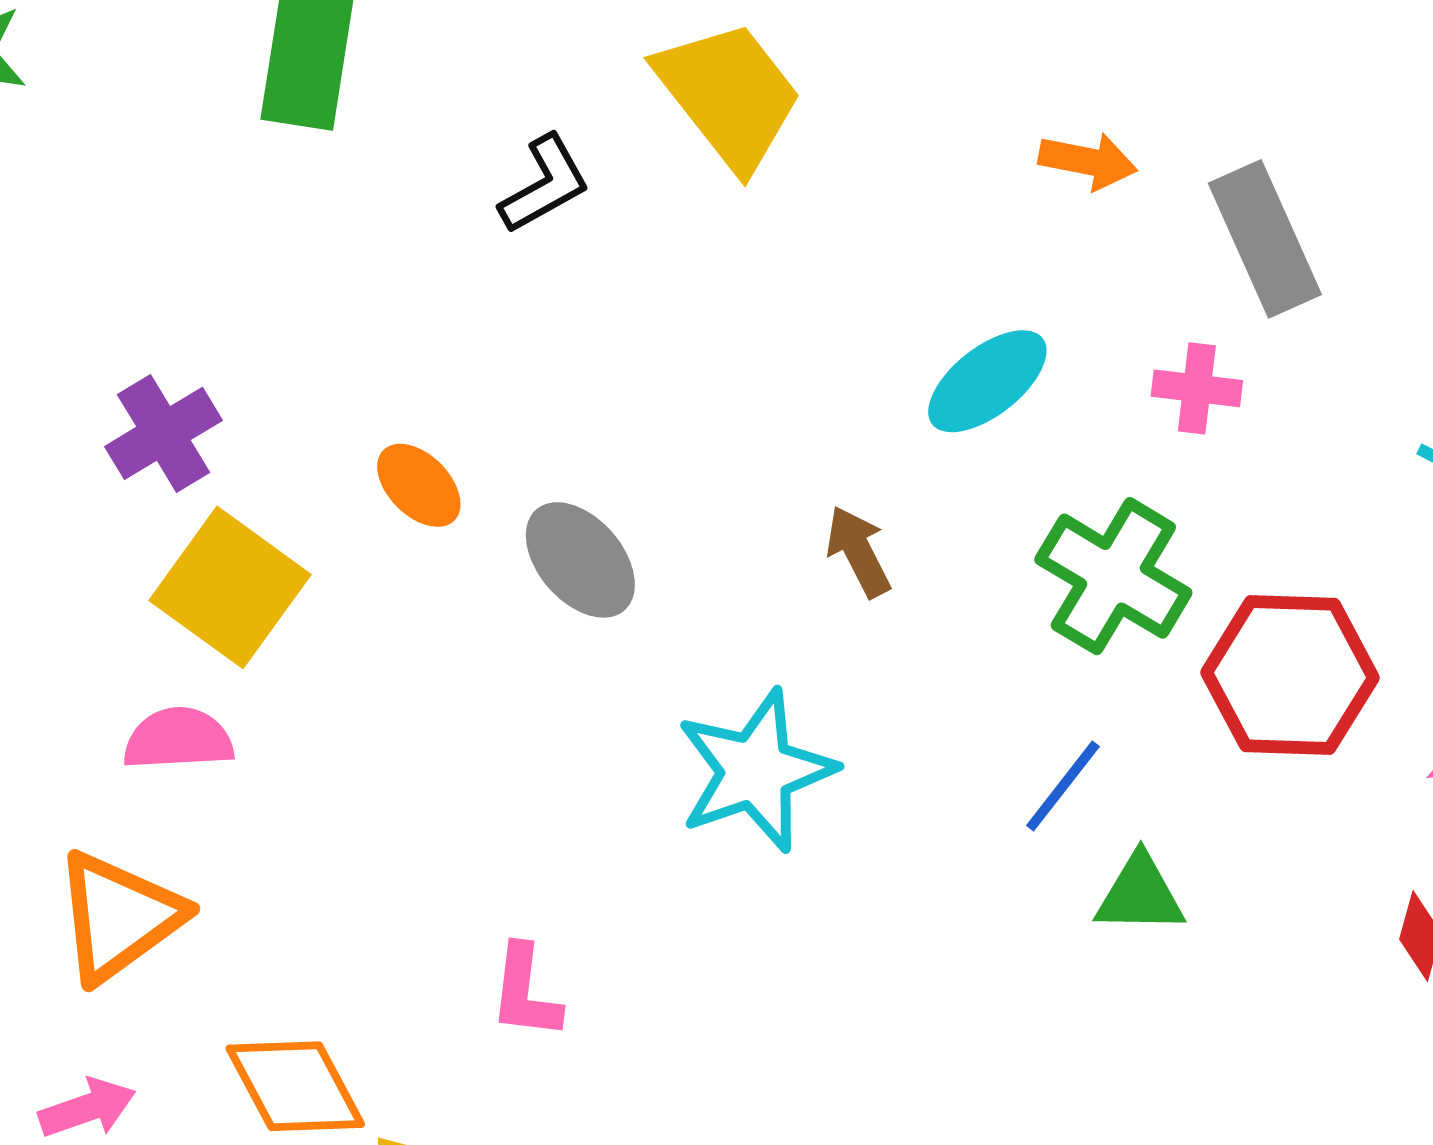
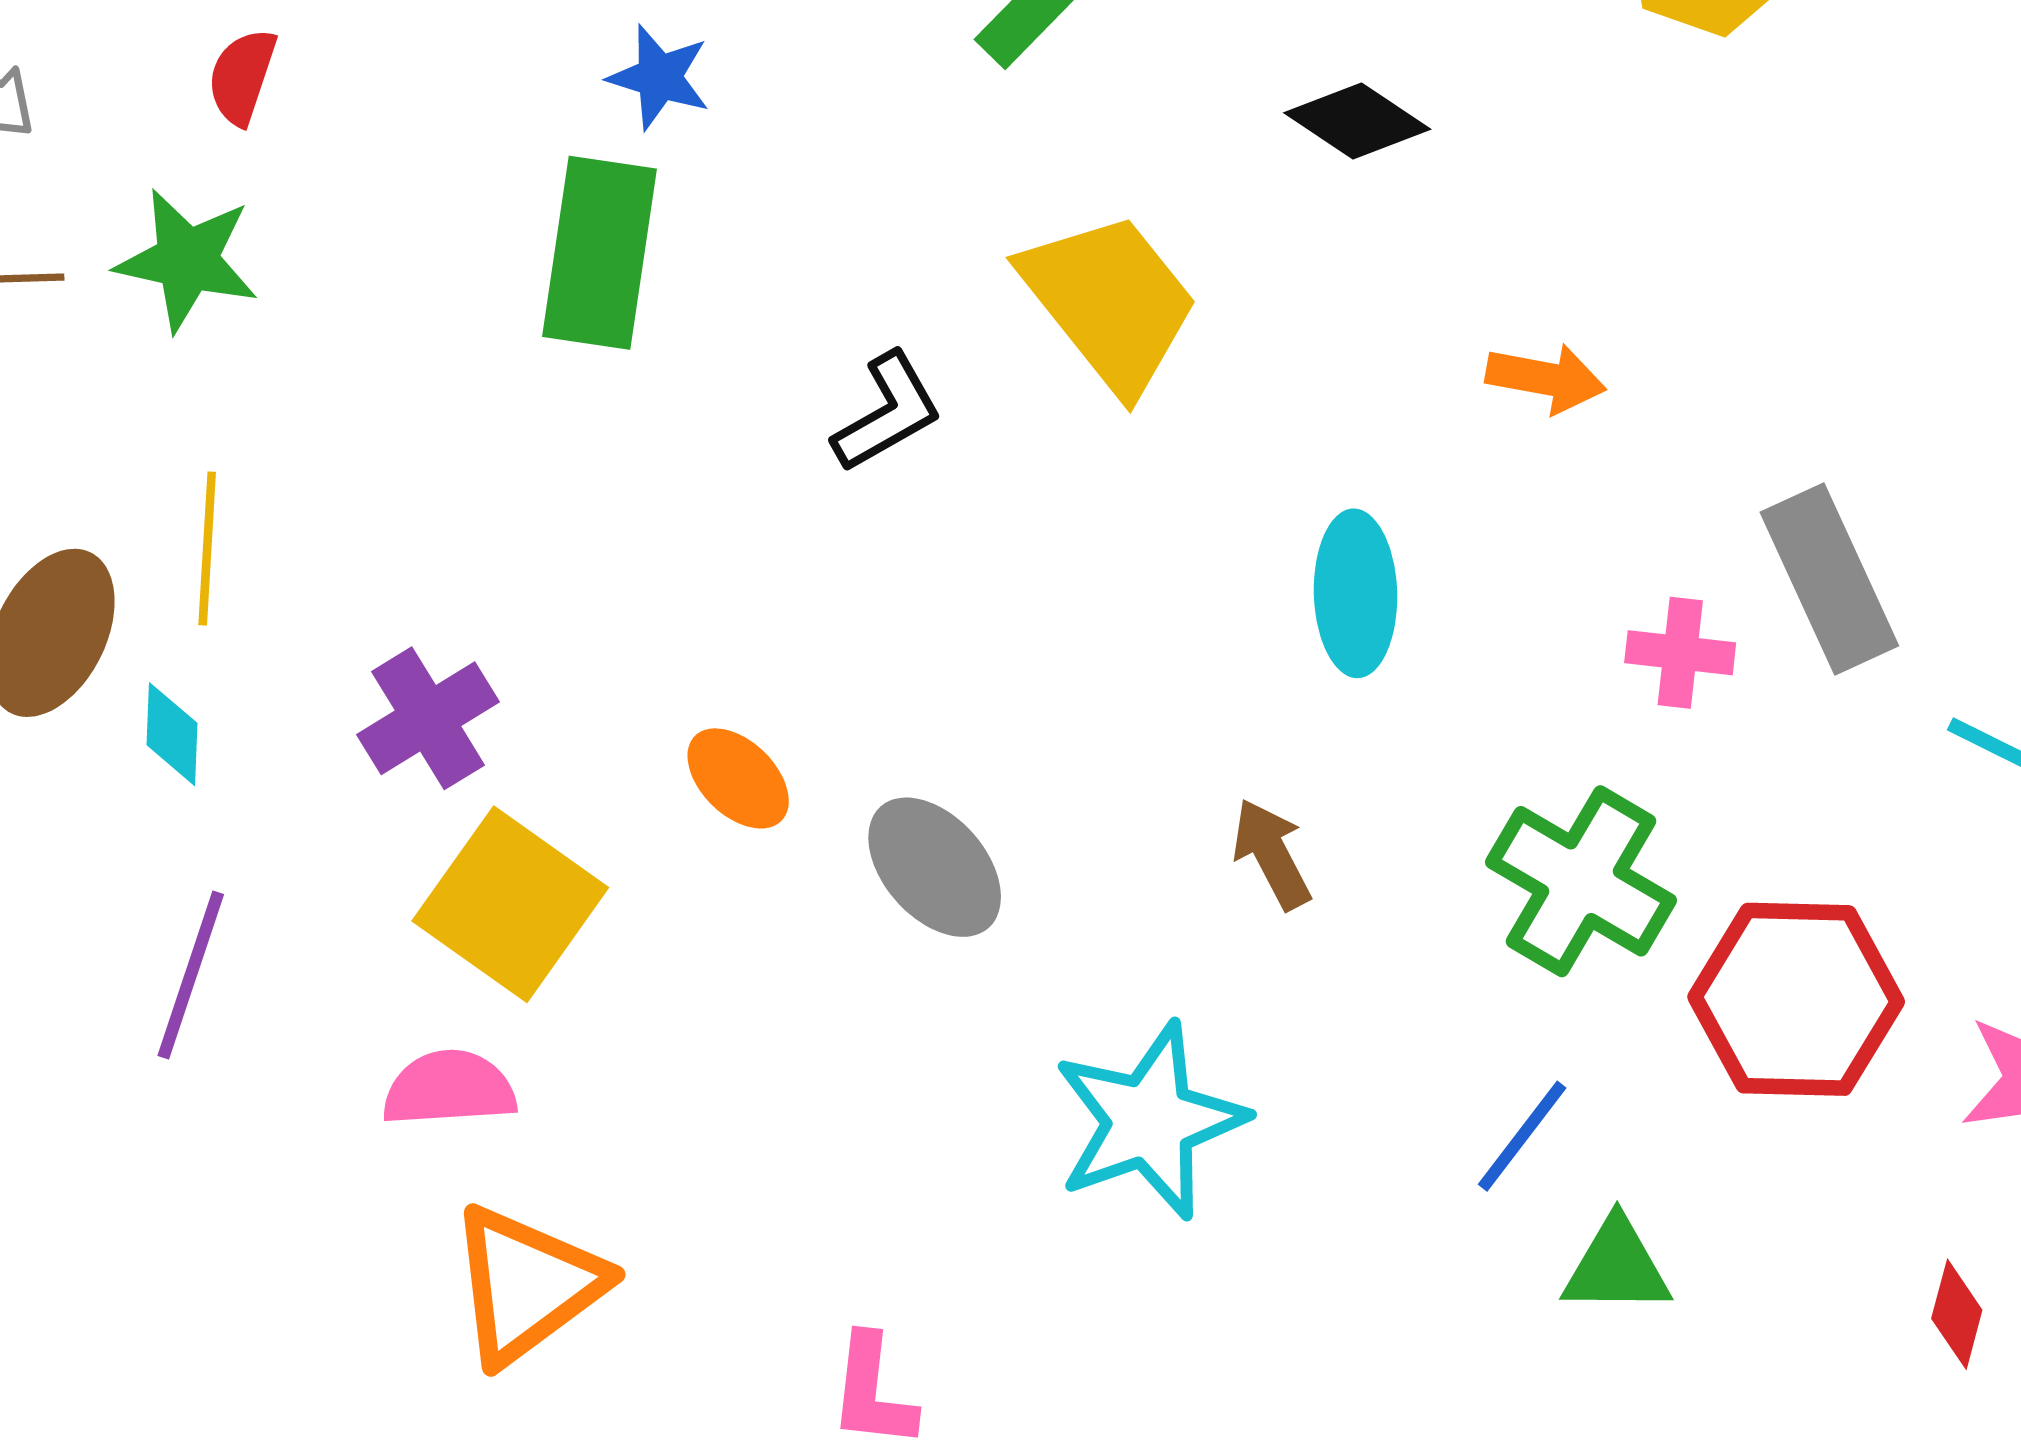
gray rectangle: (1265, 239) -> (1829, 579), moved
cyan ellipse: (987, 381) -> (1356, 593), moved, turned -53
orange triangle: (119, 917) -> (527, 1285), moved

